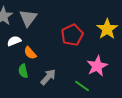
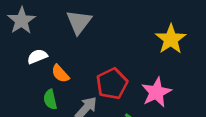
gray triangle: (28, 18) -> (79, 22), moved
red pentagon: (72, 35) -> (112, 84), moved

